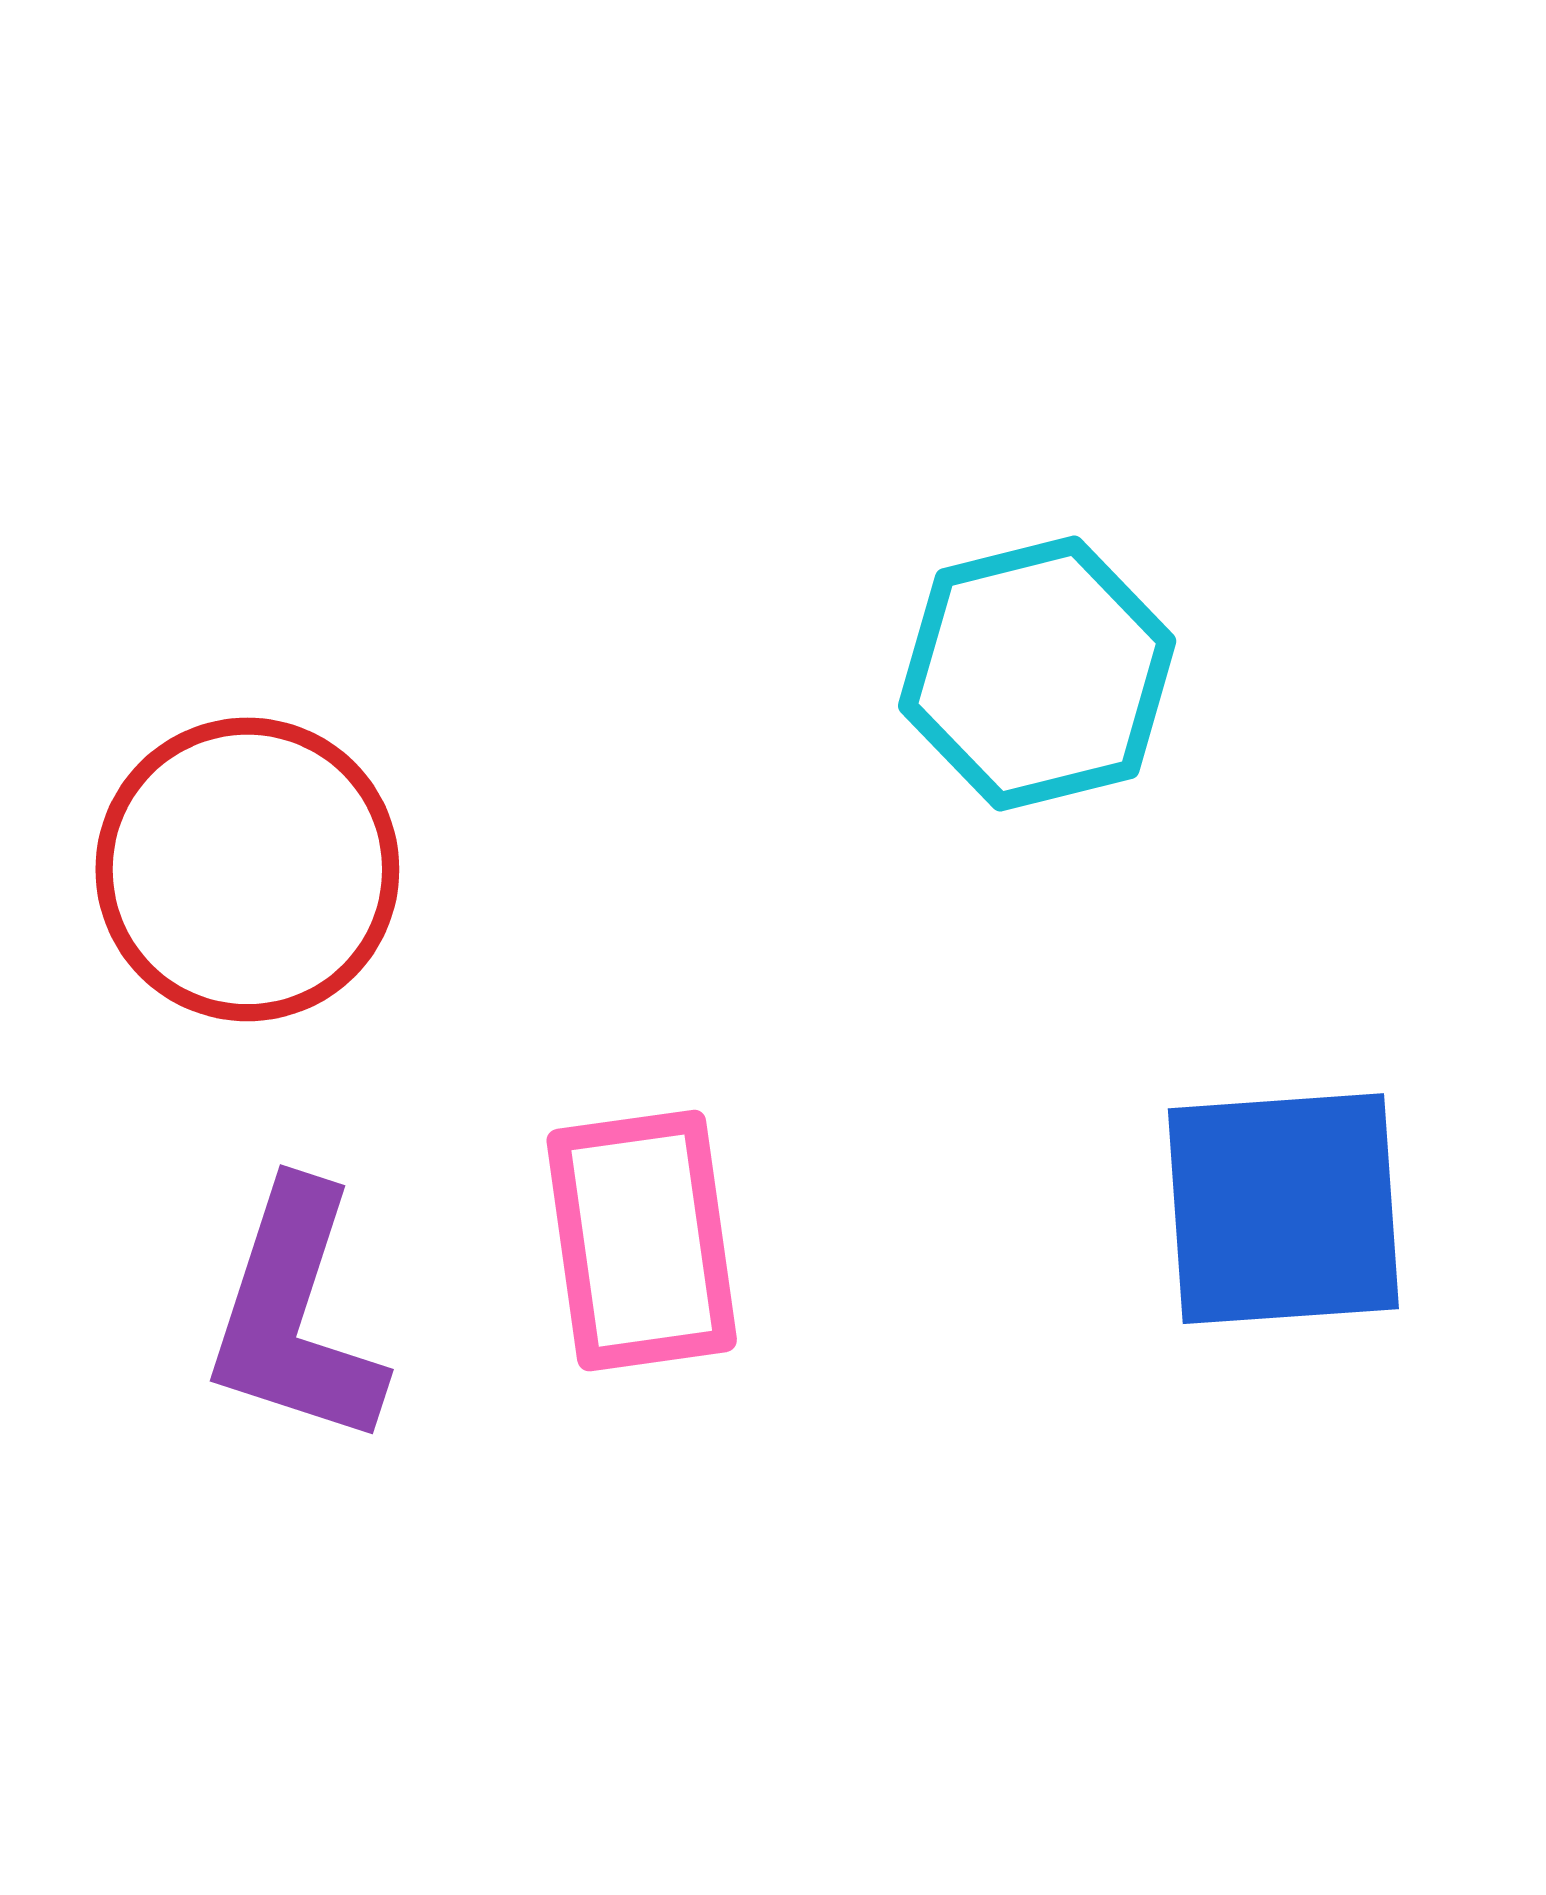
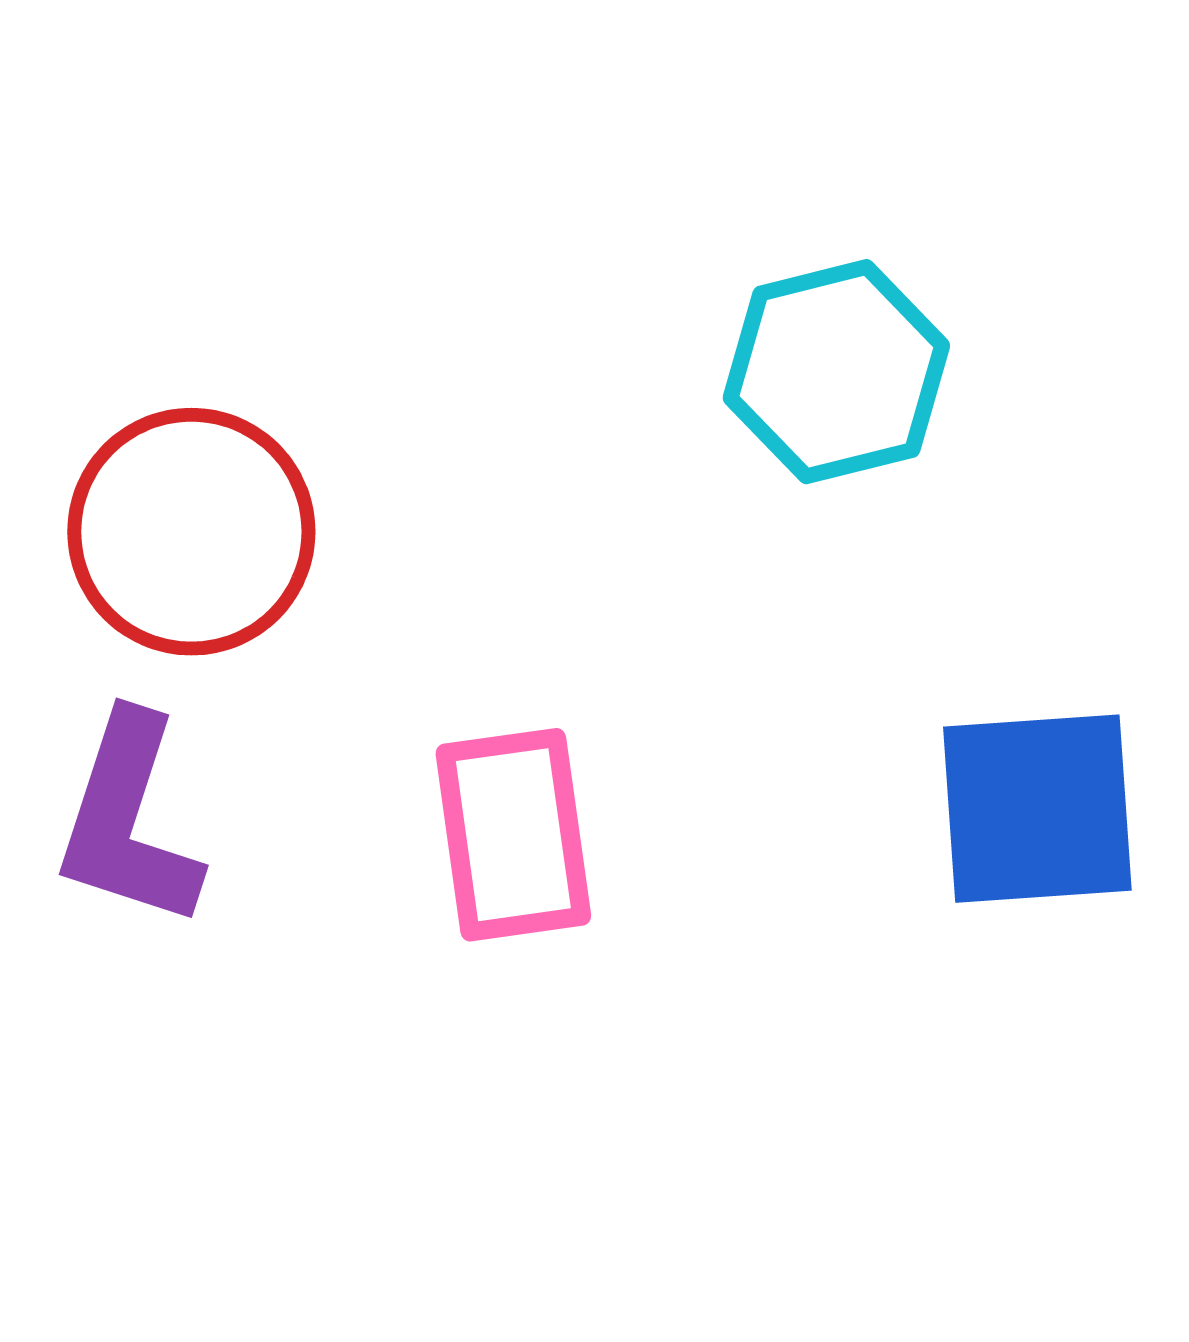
purple L-shape: (295, 1315) -> (128, 821), moved

